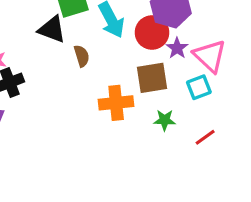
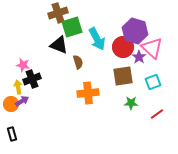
pink triangle: (210, 56) -> (152, 48), moved
orange cross: (116, 103) -> (88, 93), moved

